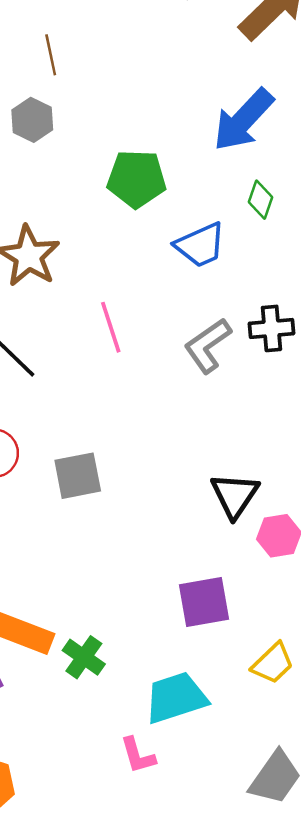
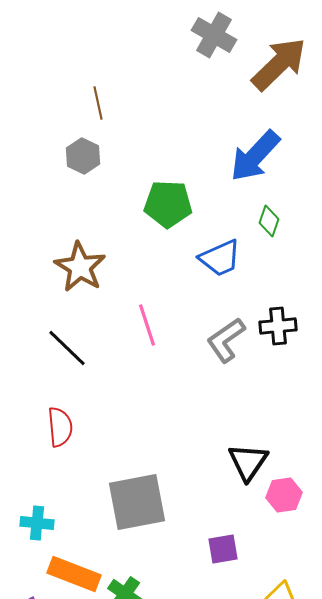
gray square: (78, 476) -> (137, 502), moved, size x1.5
purple square: (204, 602) -> (223, 549), size x0.7

